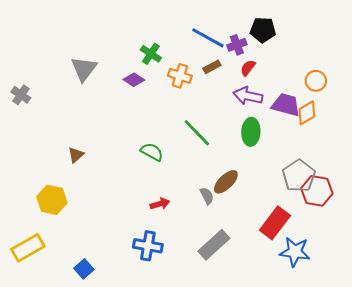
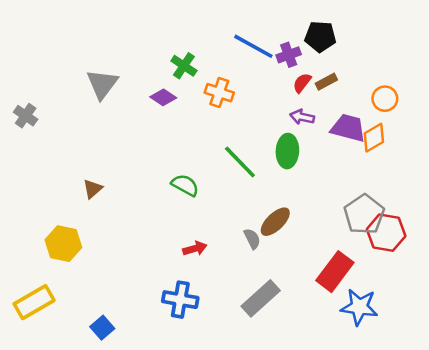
brown rectangle: (212, 67) -> (326, 82), moved
purple arrow: (248, 96) -> (302, 117), size x0.7
green ellipse: (251, 132) -> (287, 151), moved

